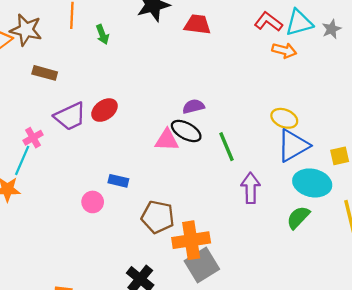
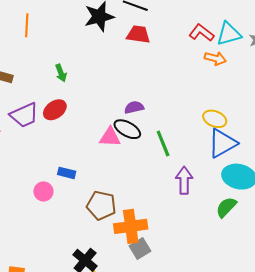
green arrow: (102, 34) -> (61, 73), moved
gray square: (202, 265) -> (140, 249), size x0.7

